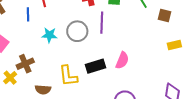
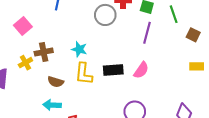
purple line: (102, 23) -> (147, 33), moved
gray circle: (77, 31) -> (105, 15), moved
cyan star: (49, 35) -> (79, 49), moved

